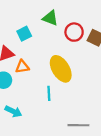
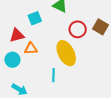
red circle: (74, 32) -> (78, 29), moved

